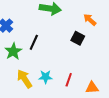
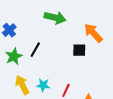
orange arrow: (90, 20) -> (93, 33), size x1.5
black square: (78, 38) -> (79, 50), turned -32

